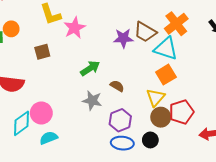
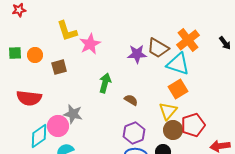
orange circle: (11, 29) -> (35, 55), moved
green arrow: (90, 68) -> (105, 83), turned -42
gray star: (92, 101) -> (73, 114), moved

